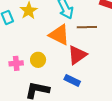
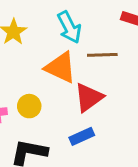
blue rectangle: (72, 80) -> (82, 136), turned -49

